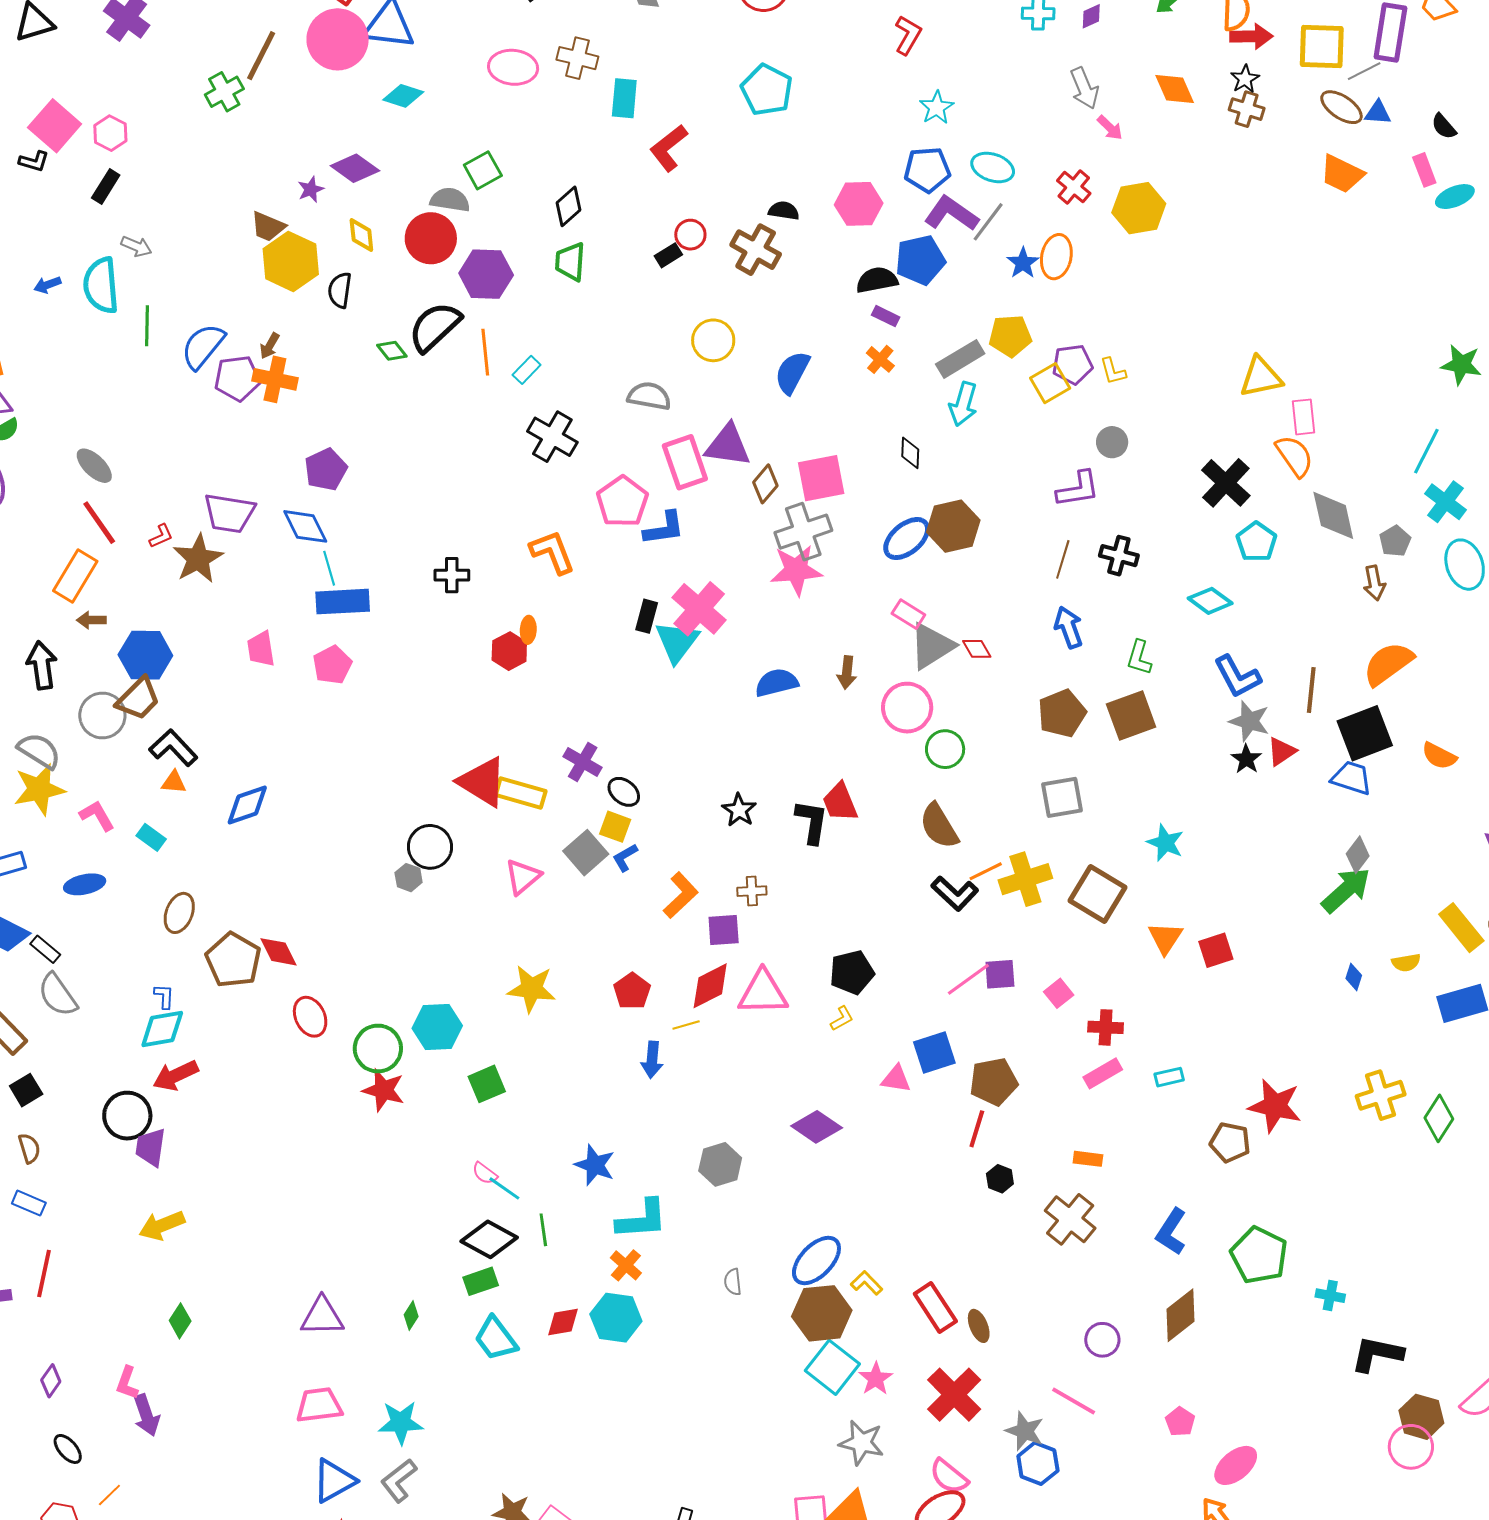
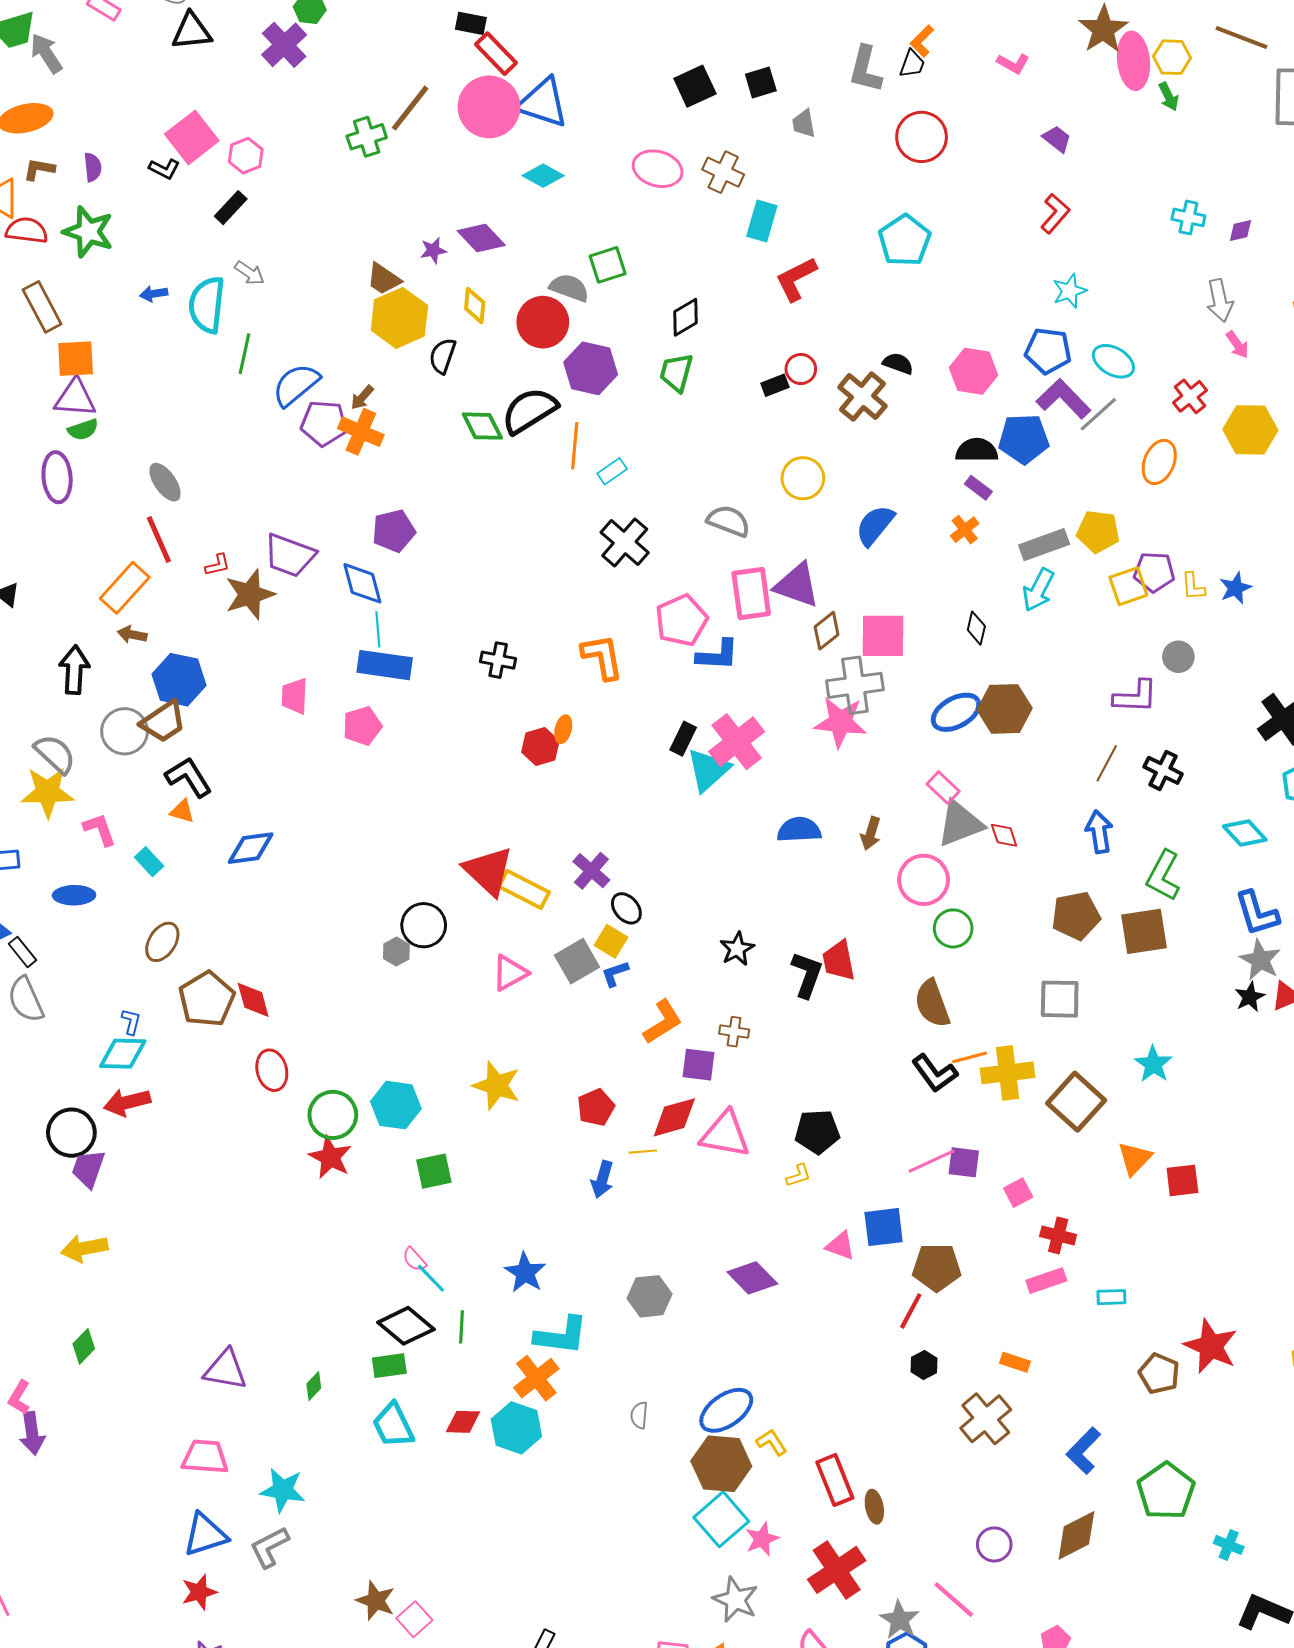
blue star: (1023, 263) -> (1235, 588), moved
green diamond: (392, 351) -> (482, 426), size x1.4
green L-shape: (1139, 658) -> (1163, 876), size x1.4
orange cross: (626, 1265) -> (536, 1378), size x1.4

